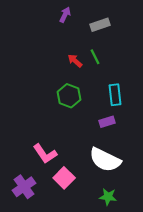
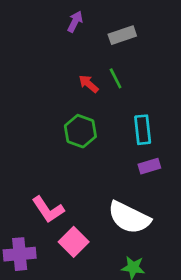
purple rectangle: (107, 122) -> (149, 166), moved
purple cross: (24, 187) -> (20, 254), turned 30

